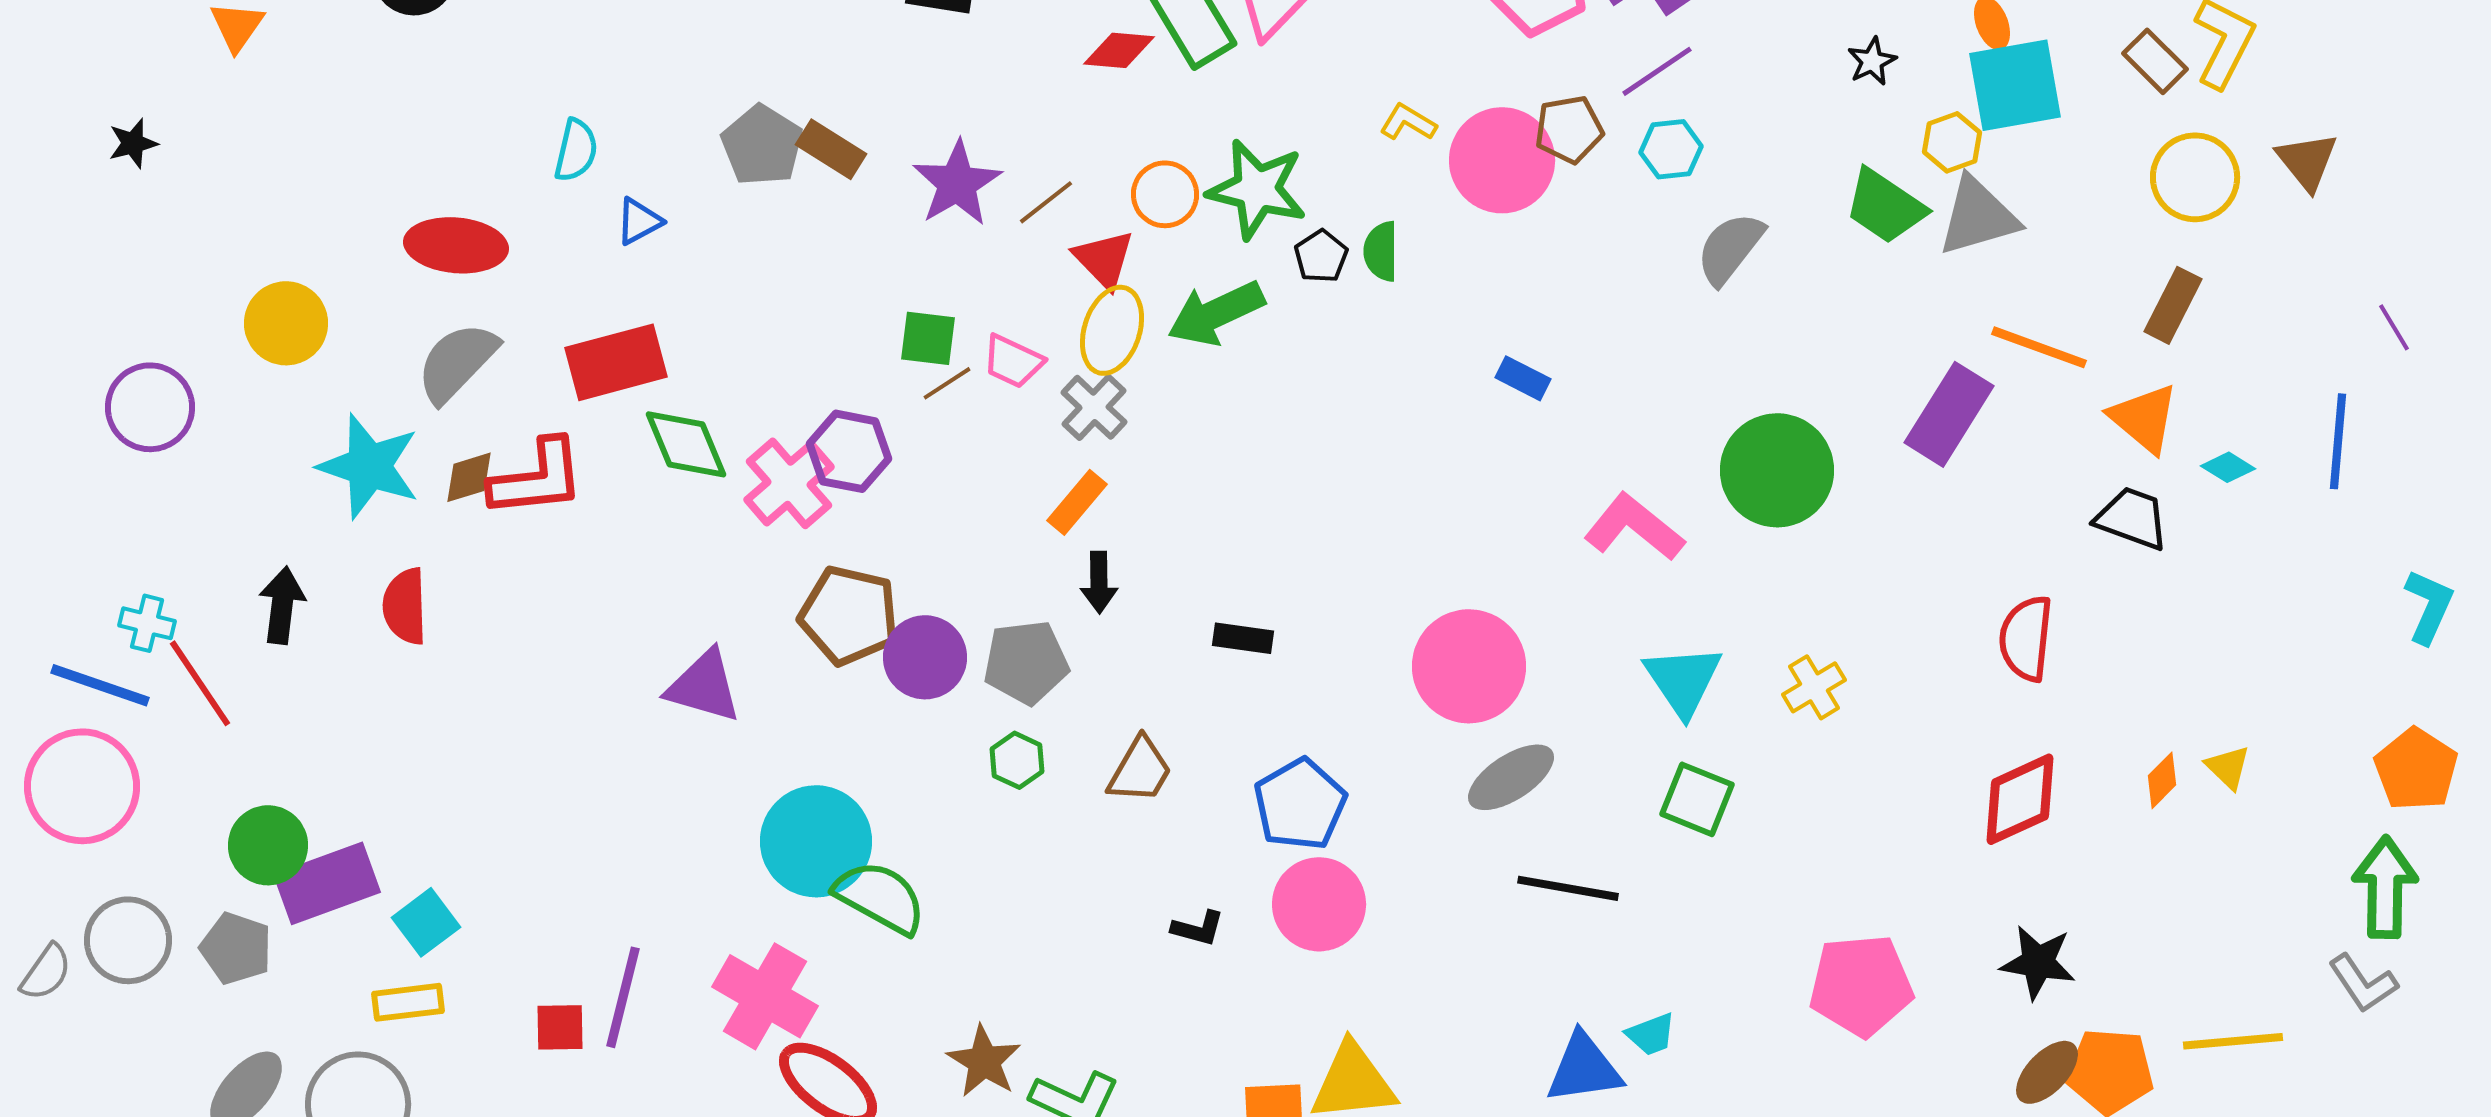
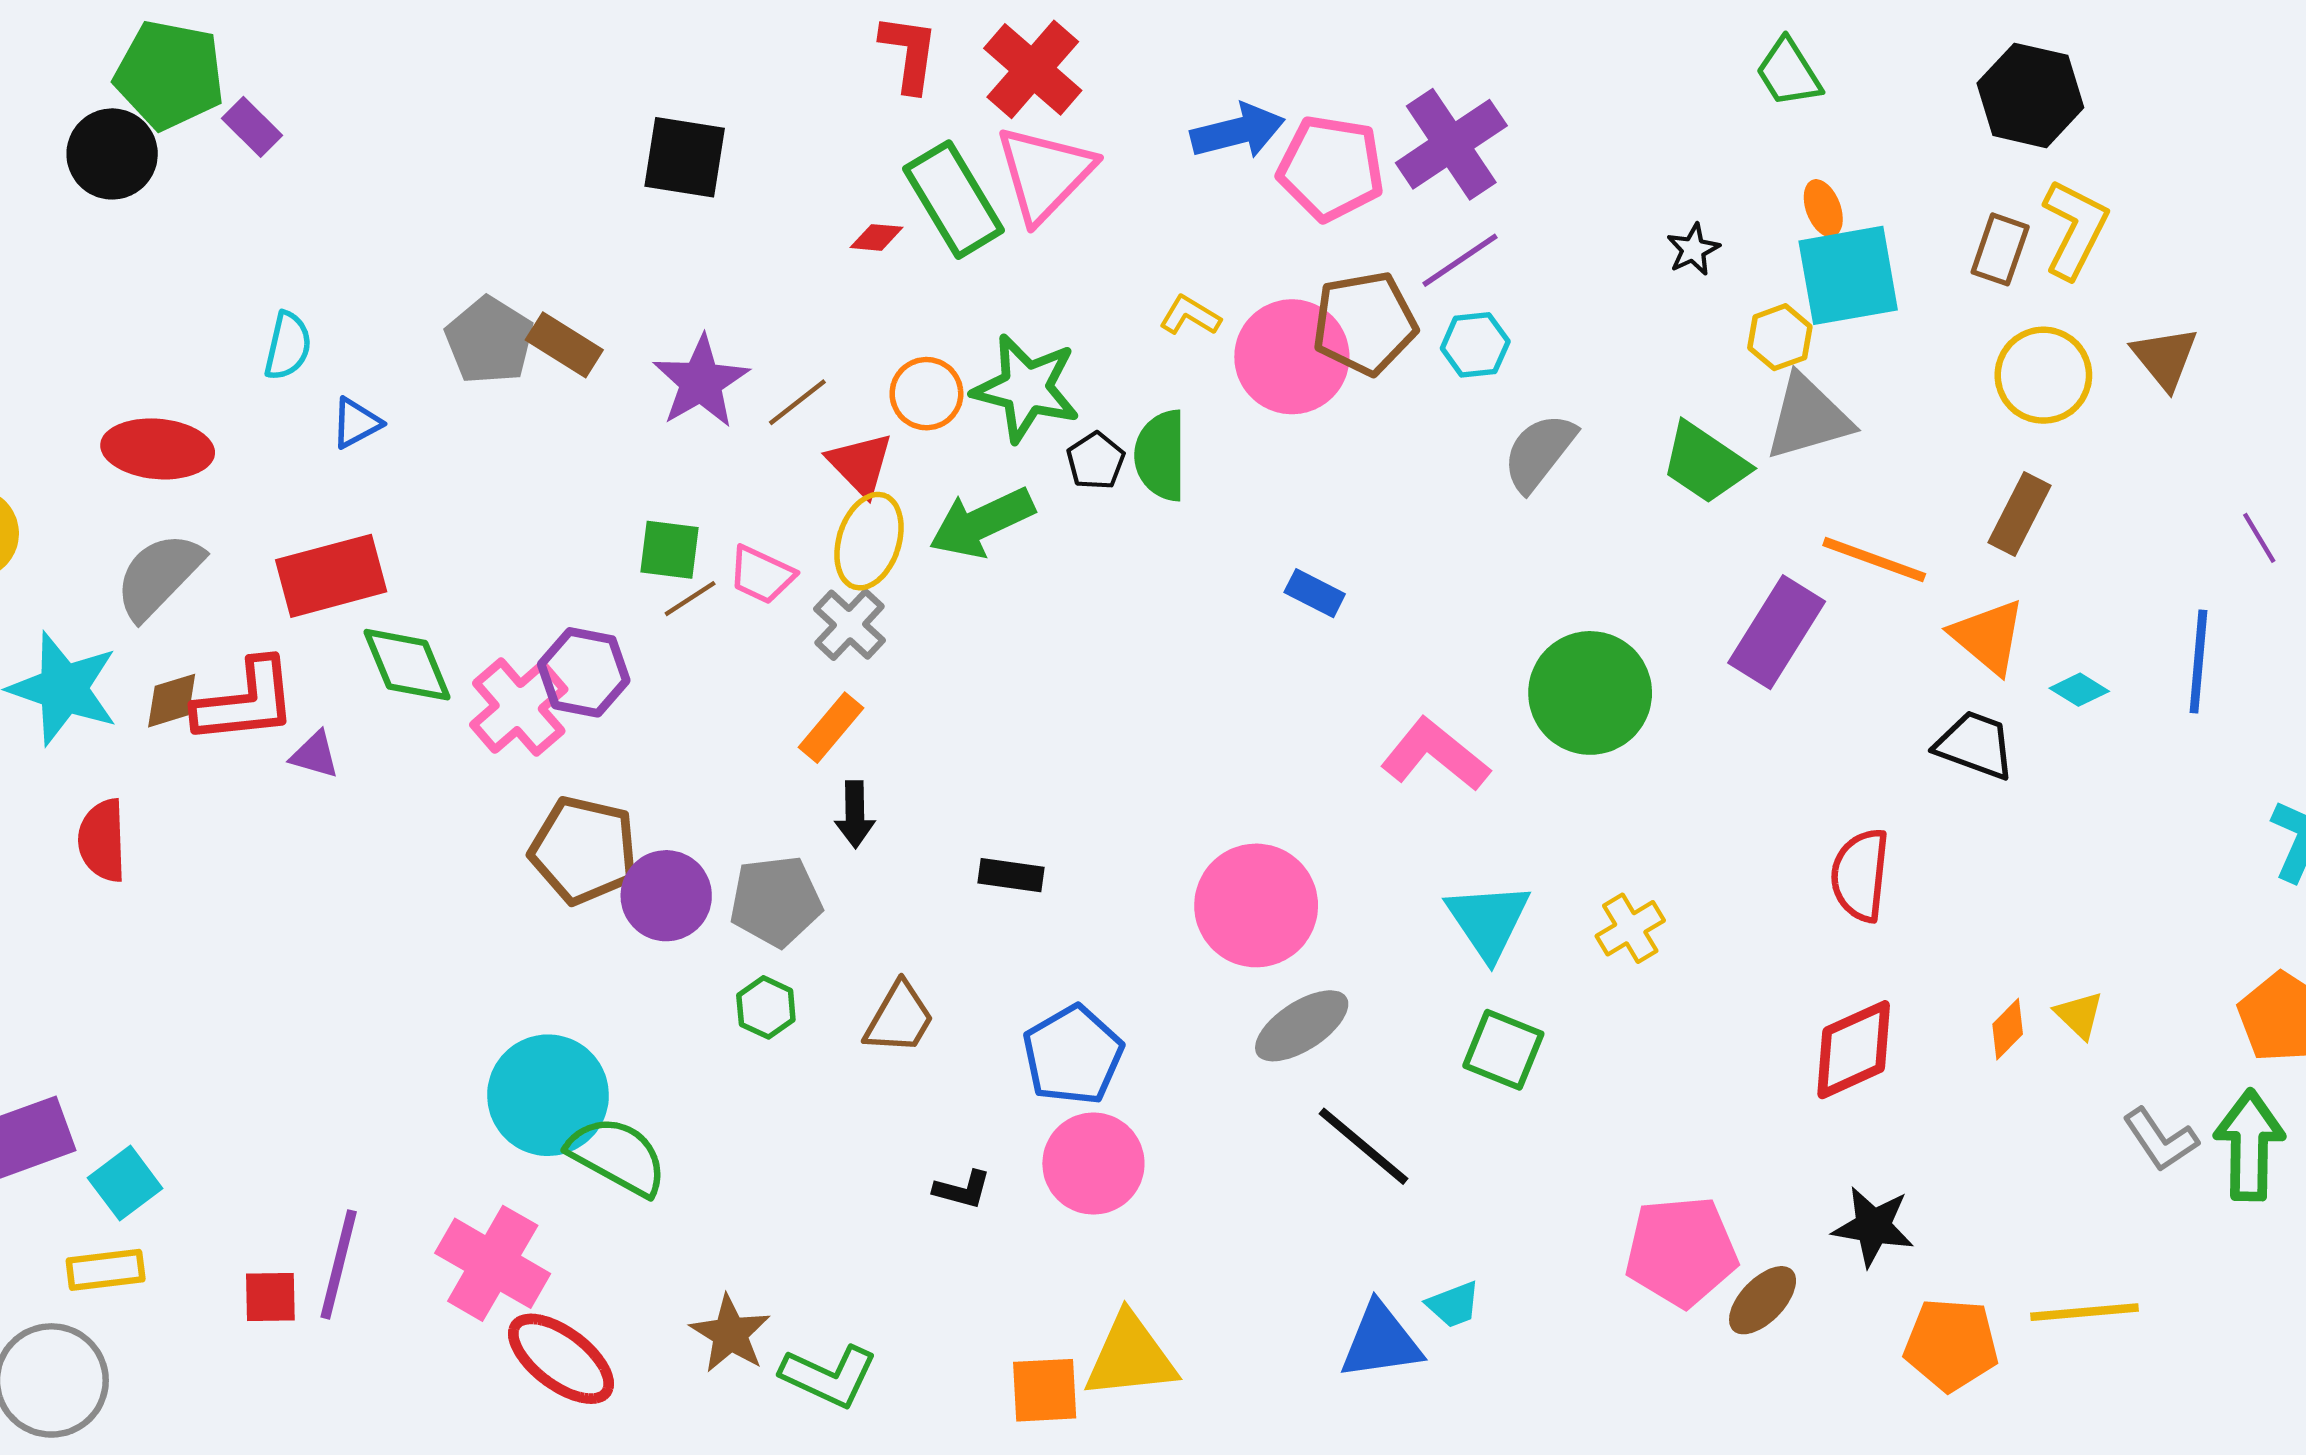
red diamond: (1119, 50) -> (877, 237), size x0.7
brown rectangle: (2155, 61) -> (2000, 249), turned 64
brown pentagon: (1569, 129) -> (1365, 323), size x1.4
green trapezoid: (1885, 206) -> (1705, 463), moved
green semicircle: (1381, 251) -> (1161, 455), size x1.4
purple triangle: (704, 686) -> (315, 755), moved, size x0.6
black line: (1568, 888) -> (1363, 1146), turned 30
gray L-shape: (2363, 983) -> (2161, 1140), moved
brown ellipse: (2047, 1072) -> (1763, 1300), moved

